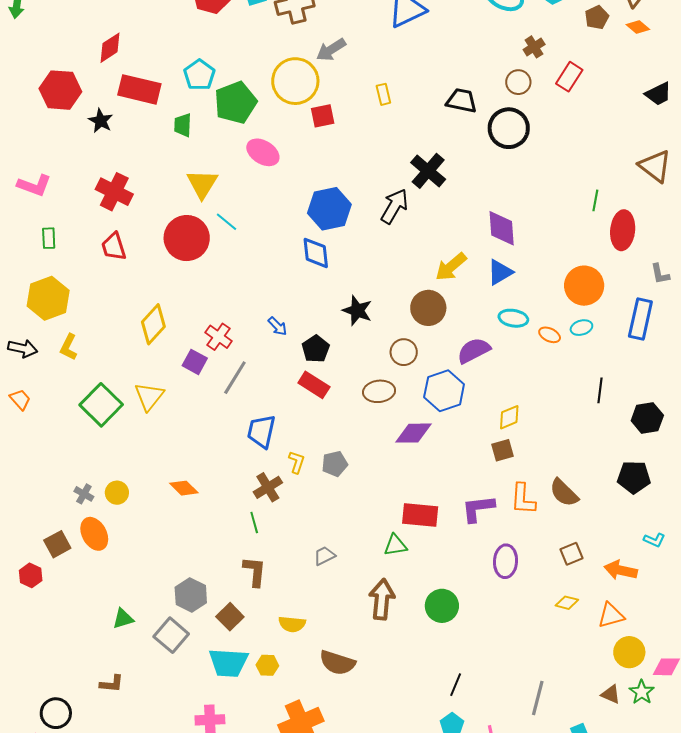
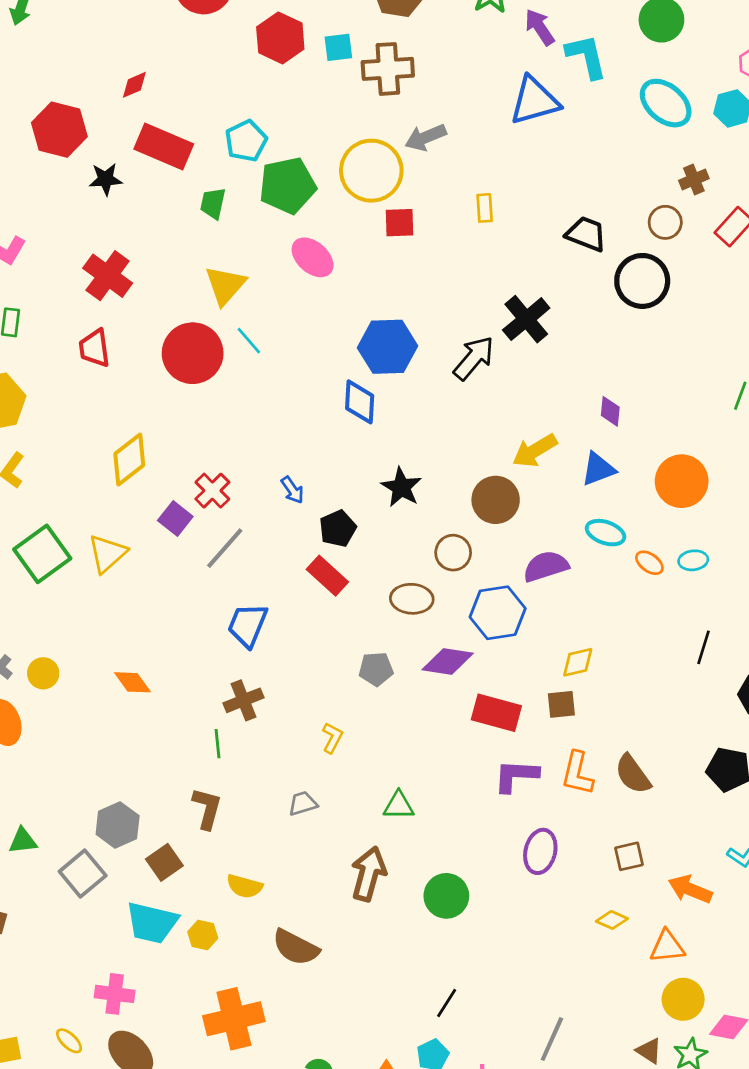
red diamond: (110, 48) -> (134, 85), size x0.7
black star: (101, 121) -> (106, 179), turned 30
purple diamond: (502, 228) -> (610, 411), size x0.6
orange circle: (584, 286) -> (682, 481), moved
yellow L-shape: (297, 462) -> (332, 738), moved
gray pentagon: (335, 464) -> (376, 669), moved
red rectangle: (420, 515) -> (496, 713), moved

